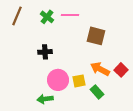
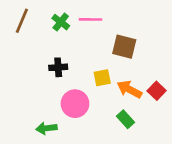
yellow square: (79, 81) -> (102, 78), moved
green arrow: (45, 99) -> (46, 128), moved

